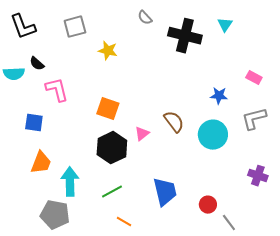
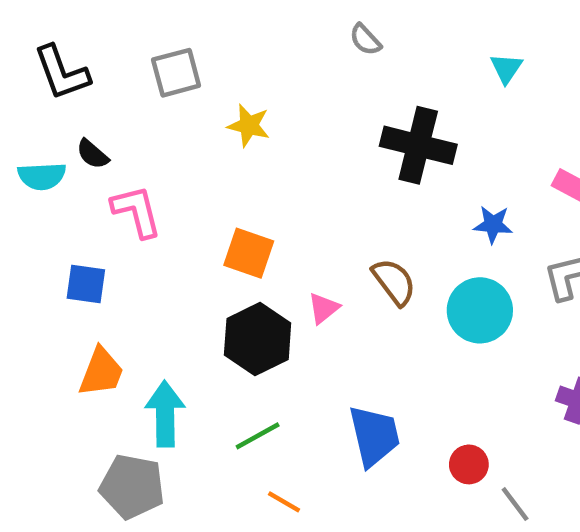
gray semicircle: (145, 18) -> (365, 40), moved
black cross: (185, 36) -> (418, 145), moved

